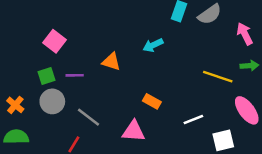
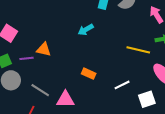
orange triangle: (111, 62) -> (44, 49), moved
pink triangle: (134, 131) -> (65, 99), moved

